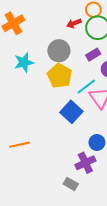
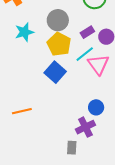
purple rectangle: (93, 55) -> (87, 32), moved
blue square: (71, 112) -> (55, 72), moved
gray rectangle: (71, 184) -> (72, 148), turned 64

